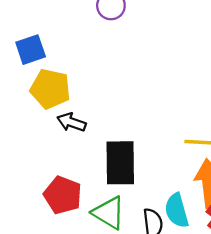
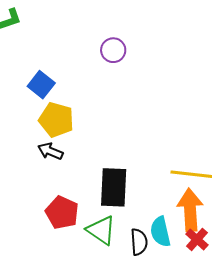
blue square: (31, 50) -> (41, 85), turned -36
black arrow: (71, 122) -> (50, 151), moved

